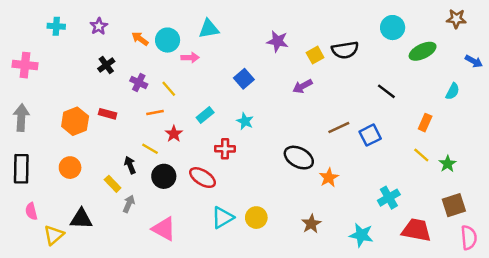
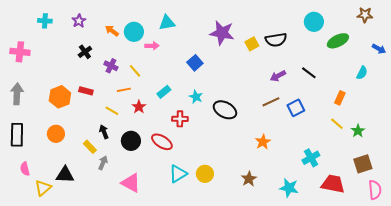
purple star: (278, 41) -> (222, 33), size x1.4
purple arrow: (303, 86) -> (278, 76), moved
yellow line: (150, 149) -> (112, 111), moved
black ellipse: (299, 158) -> (225, 110), moved

